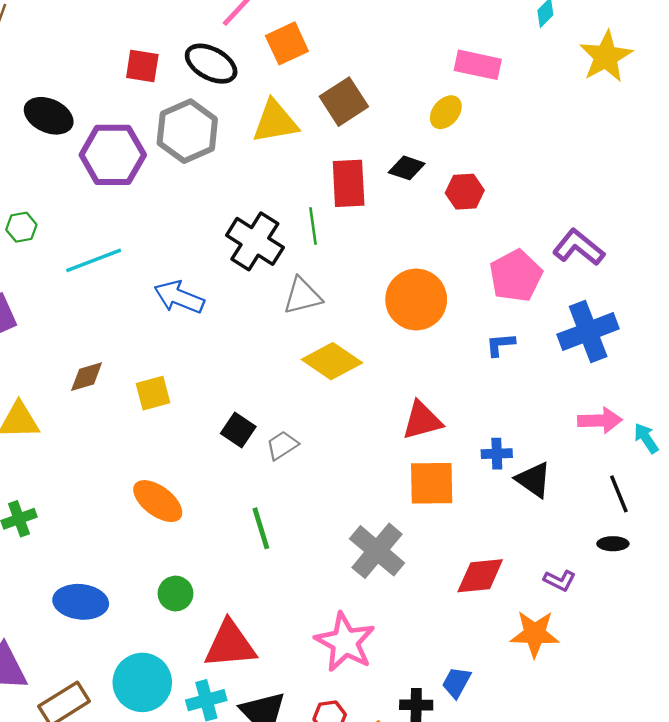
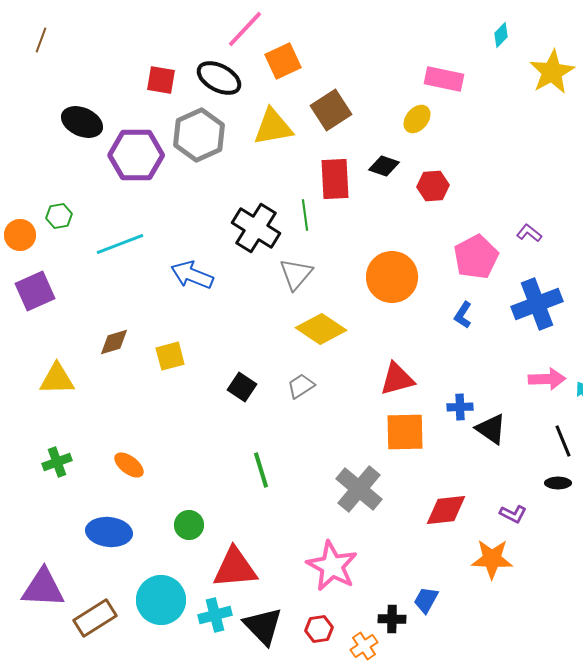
purple L-shape: (579, 247) -> (529, 233), size x0.6
gray triangle: (302, 296) -> (296, 274), turned -36
blue L-shape: (500, 345) -> (463, 315), turned -52
gray trapezoid: (282, 445) -> (301, 386), moved
orange ellipse: (158, 501) -> (129, 465), moved, size x0.7

